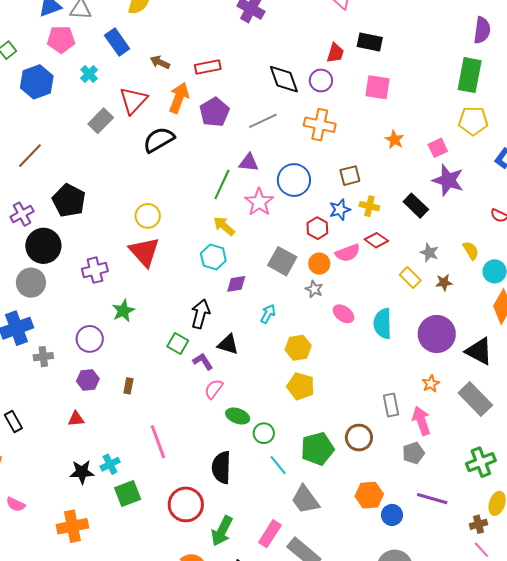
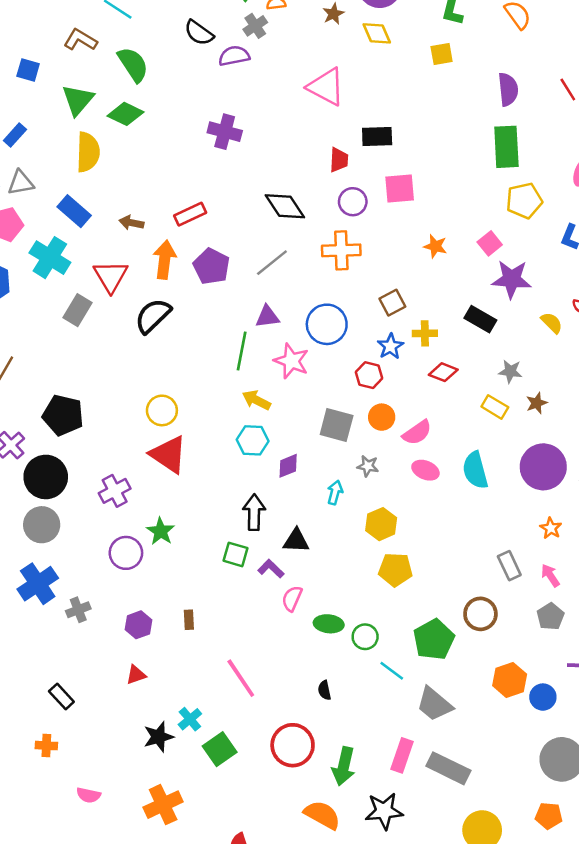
cyan cross: (89, 74) -> (50, 258), size x1.8
purple circle: (321, 80) -> (353, 202), moved
yellow semicircle: (471, 250) -> (552, 323), moved
pink semicircle: (348, 253) -> (417, 433), moved
gray star: (314, 289) -> (368, 466), moved
purple circle: (90, 339) -> (126, 553), moved
pink arrow: (421, 421) -> (550, 575), size x0.7
black semicircle: (221, 467) -> (324, 690), size x0.5

